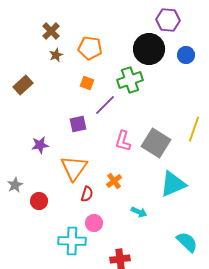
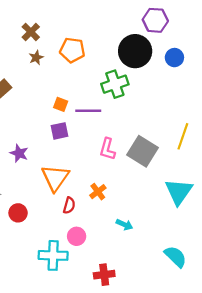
orange square: (87, 83) -> (61, 104), moved
purple line: (105, 105) -> (88, 111), turned 45
purple star: (40, 145) -> (19, 153), turned 30
cyan triangle: (173, 184) -> (179, 192), moved, turned -32

